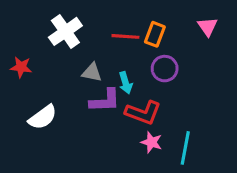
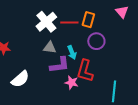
white cross: (65, 31) -> (46, 22), moved
red L-shape: (143, 113) -> (85, 71), turned 90
pink star: (151, 142) -> (71, 82), moved

